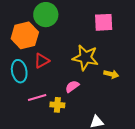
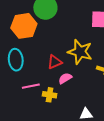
red triangle: (42, 61) -> (55, 62), moved

